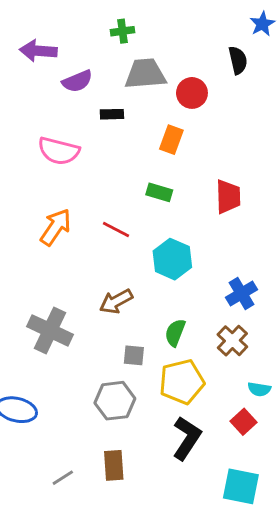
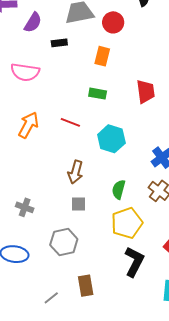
purple semicircle: (77, 81) -> (33, 22), turned -30
brown arrow: (116, 301) -> (75, 172), turned -40
gray cross: (50, 330) -> (25, 207), moved, size x0.6
gray square: (134, 355) -> (78, 204), moved
gray hexagon: (115, 401) -> (64, 242), moved

